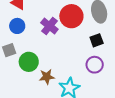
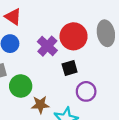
black square: (97, 40) -> (70, 68), moved
purple circle: (95, 65) -> (86, 91), moved

